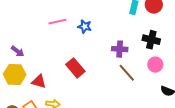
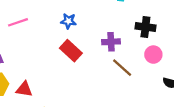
pink line: (57, 22) -> (18, 22), moved
red rectangle: (75, 68) -> (71, 51), moved

